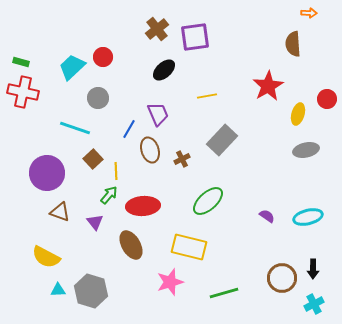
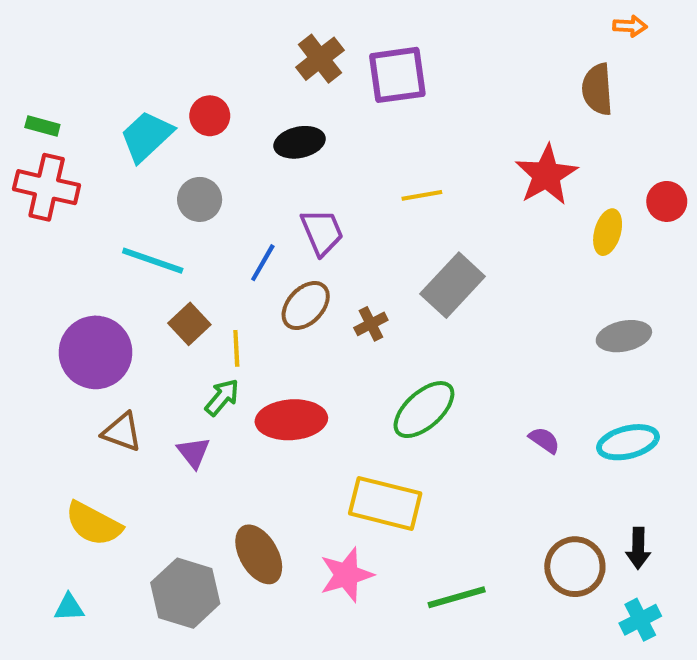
black ellipse: (164, 70) -> (300, 142), moved, turned 30
brown ellipse: (150, 150) -> (306, 306), turned 60
gray ellipse: (306, 150) -> (624, 336), moved
brown ellipse: (131, 245) -> (259, 554), moved
cyan triangle: (58, 290) -> (69, 607), moved

